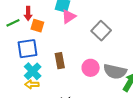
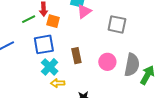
gray square: (101, 31) -> (117, 24), turned -30
gray semicircle: (115, 71) -> (132, 65), turned -90
yellow arrow: (32, 84) -> (58, 83), moved

